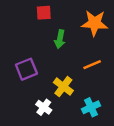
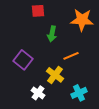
orange line: (92, 65) -> (71, 56), moved
purple square: (26, 69) -> (23, 60), turned -30

